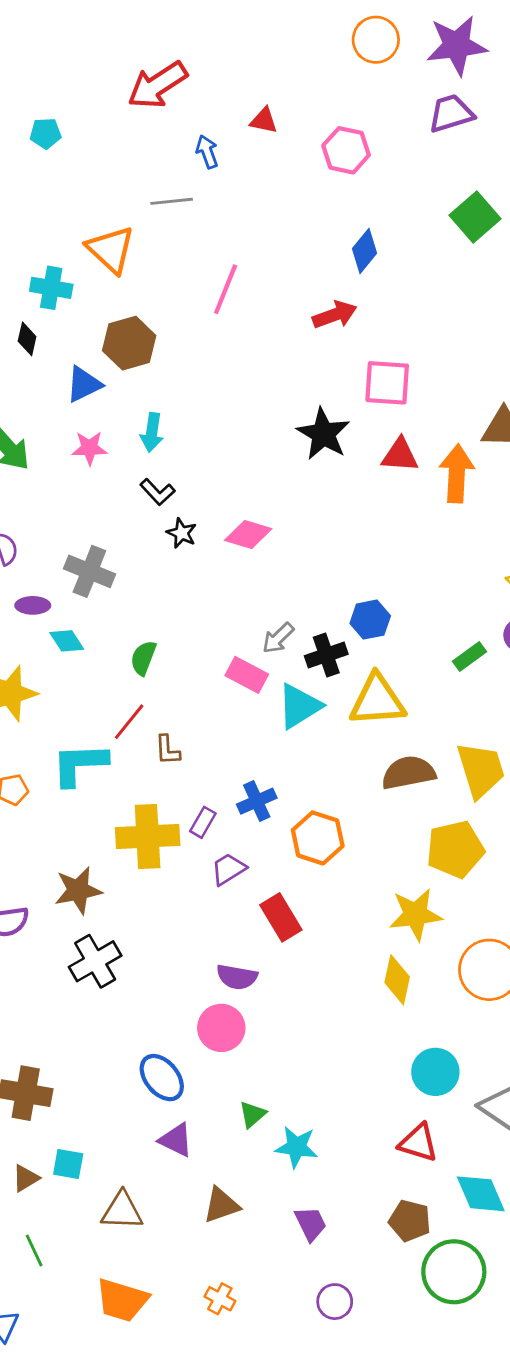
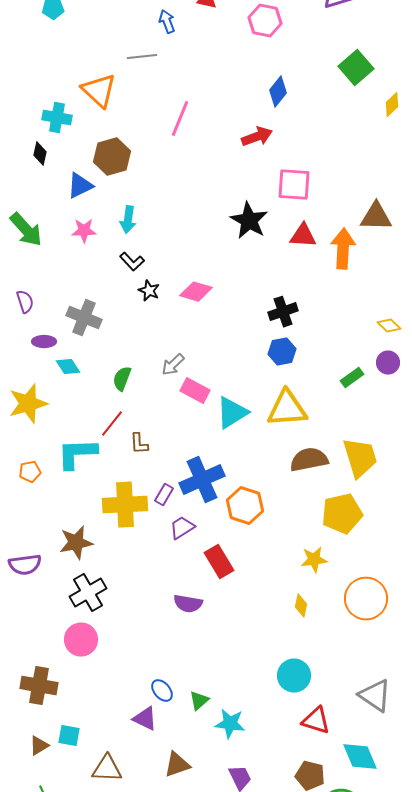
gray arrow: (278, 638) -> (173, 365), moved
black cross: (326, 655) -> (283, 312), moved
blue cross: (257, 801) -> (202, 480), size x1.6
yellow star: (416, 914) -> (314, 560), size x0.7
yellow diamond: (397, 980) -> (301, 606), size x0.7
pink circle: (221, 1028) -> (81, 640), moved
cyan circle: (435, 1072) -> (294, 676), moved
blue ellipse: (162, 1078) -> (162, 691), moved, size x0.7

